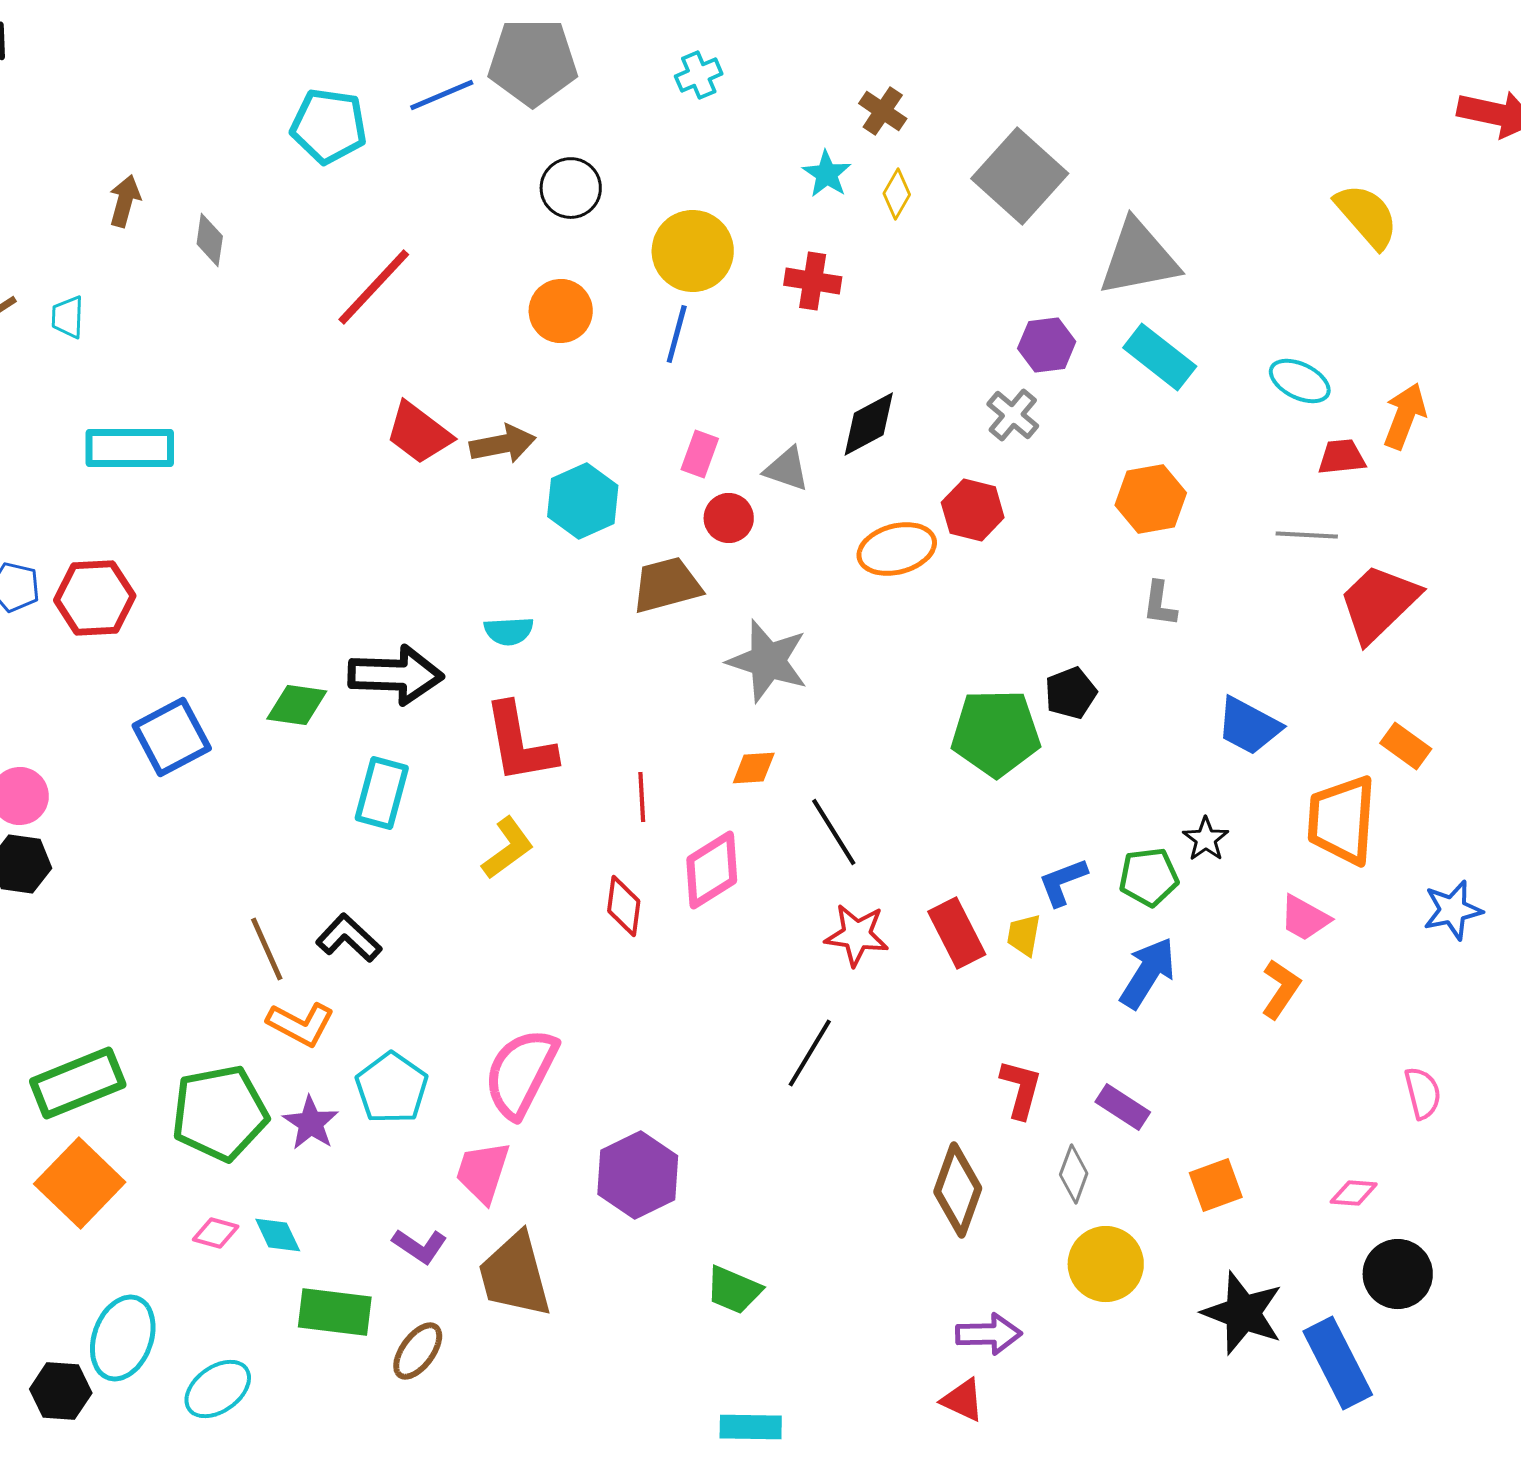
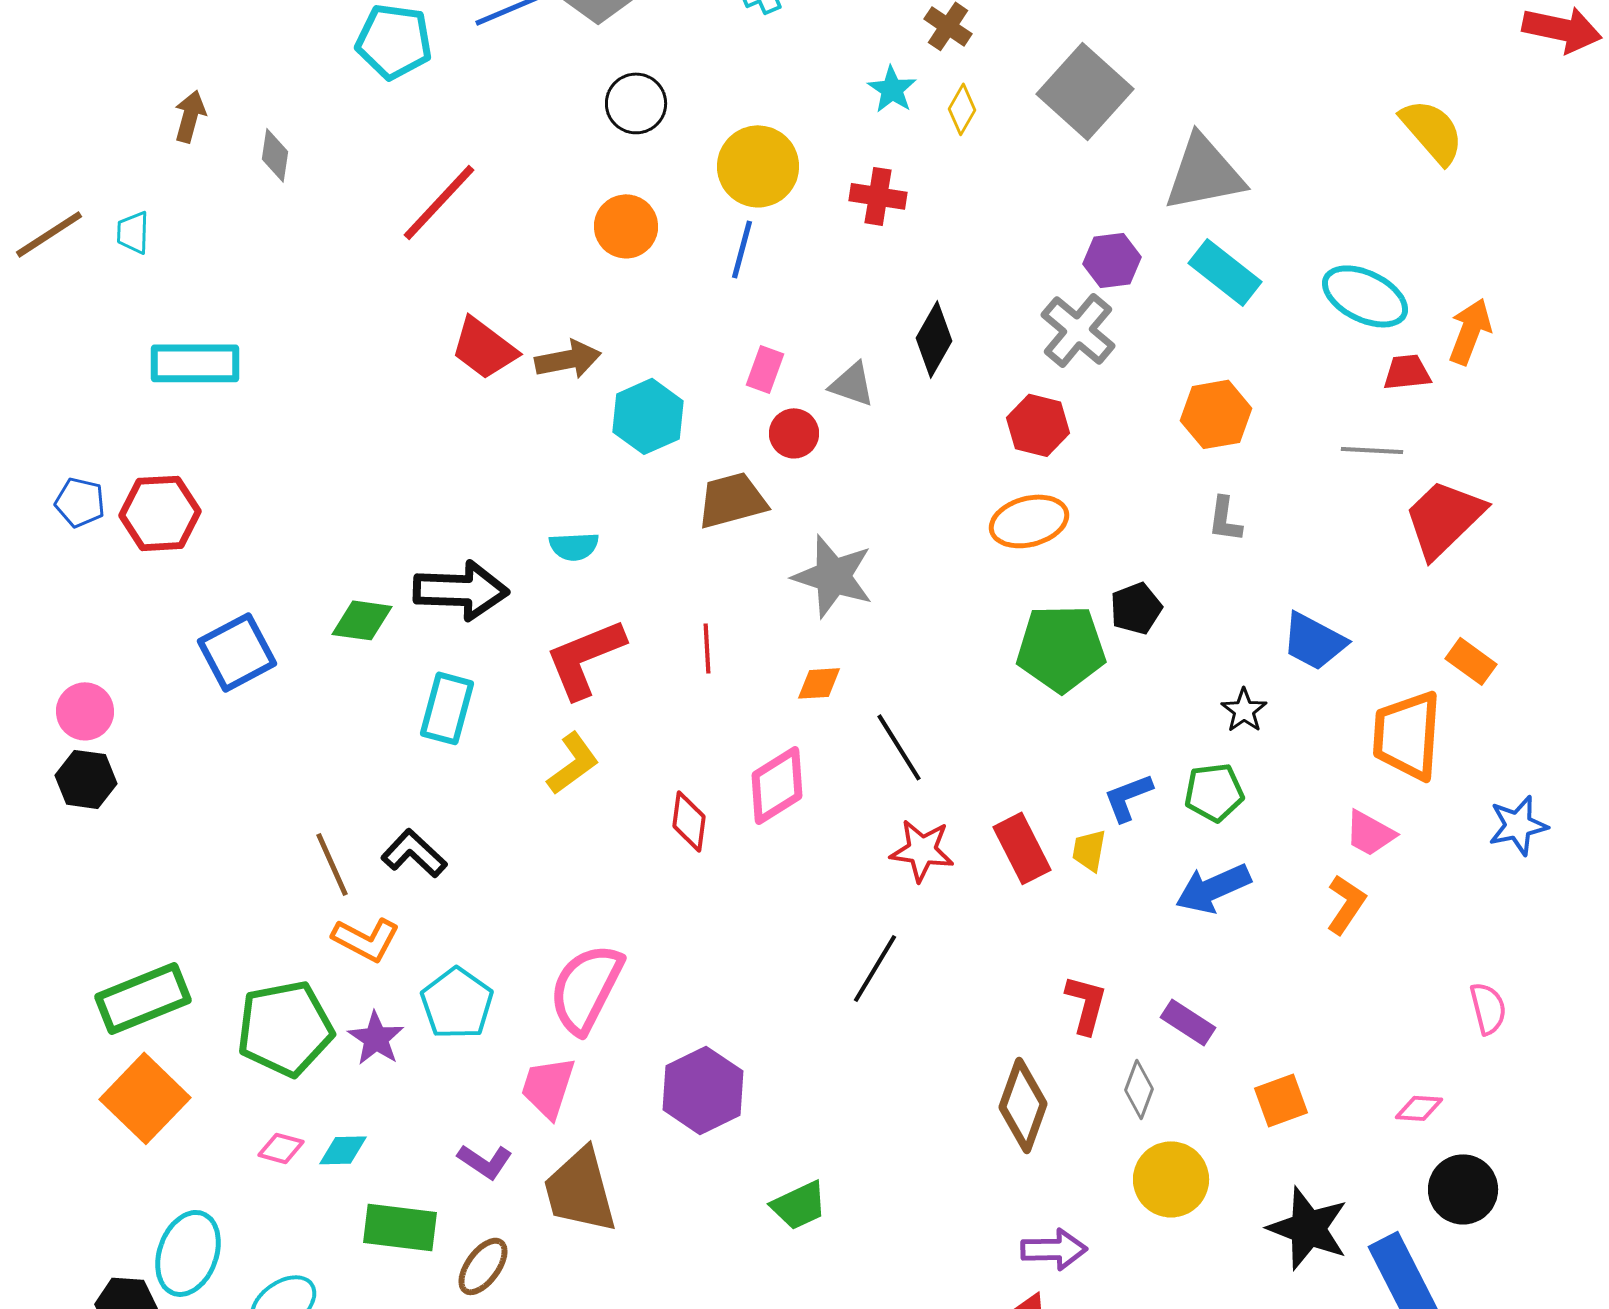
cyan ellipse: (1300, 381) -> (1365, 296), size x1.4
gray cross: (1013, 415) -> (1078, 330), size x1.4
black diamond: (869, 424) -> (934, 339), turned -32
orange ellipse: (897, 549) -> (1029, 521), moved
red L-shape: (520, 743) -> (585, 658), turned 78
red line: (642, 797) -> (707, 648), moved
black star: (1206, 839) -> (1244, 710), moved
blue arrow: (1148, 973) -> (1213, 888), turned -146
cyan diamond: (278, 1235) -> (343, 1150), turned -66
green trapezoid: (734, 1290) -> (799, 1205), turned -48

